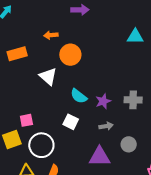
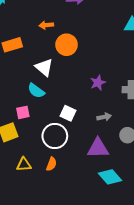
cyan semicircle: (79, 96) -> (36, 91), moved
purple star: (103, 101) -> (98, 83), moved
white circle: (41, 145) -> (55, 136), moved

